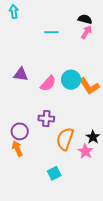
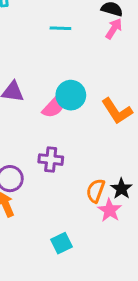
cyan circle: (71, 80) -> (71, 95), moved
orange semicircle: (65, 139) -> (96, 191), moved, size x0.7

